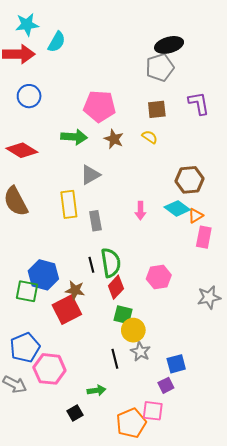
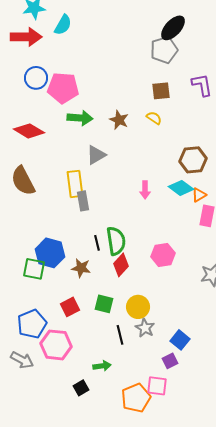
black ellipse: (169, 45) -> (173, 28), turned -32
pink pentagon: (100, 106) -> (63, 88), moved
gray rectangle: (95, 221) -> (83, 201), moved
red square: (67, 310) -> (70, 307), moved, size x0.7
green square: (123, 315) -> (104, 304), moved
blue square: (176, 364) -> (180, 340), turned -36

